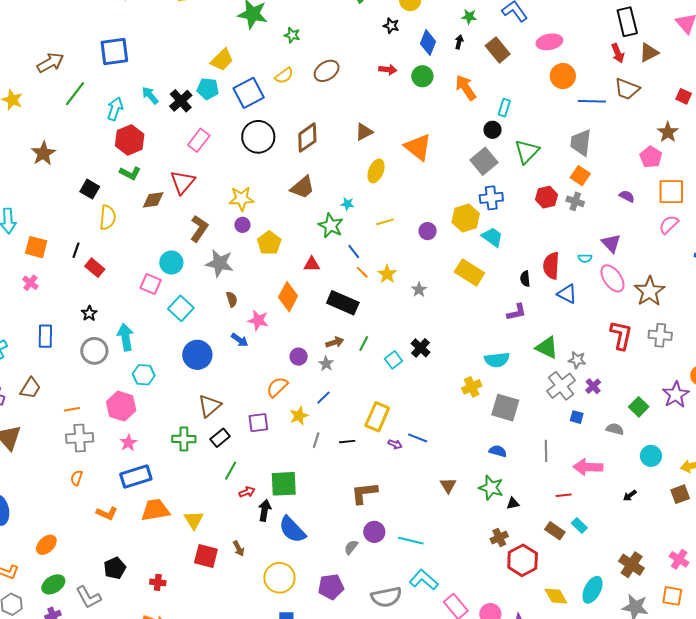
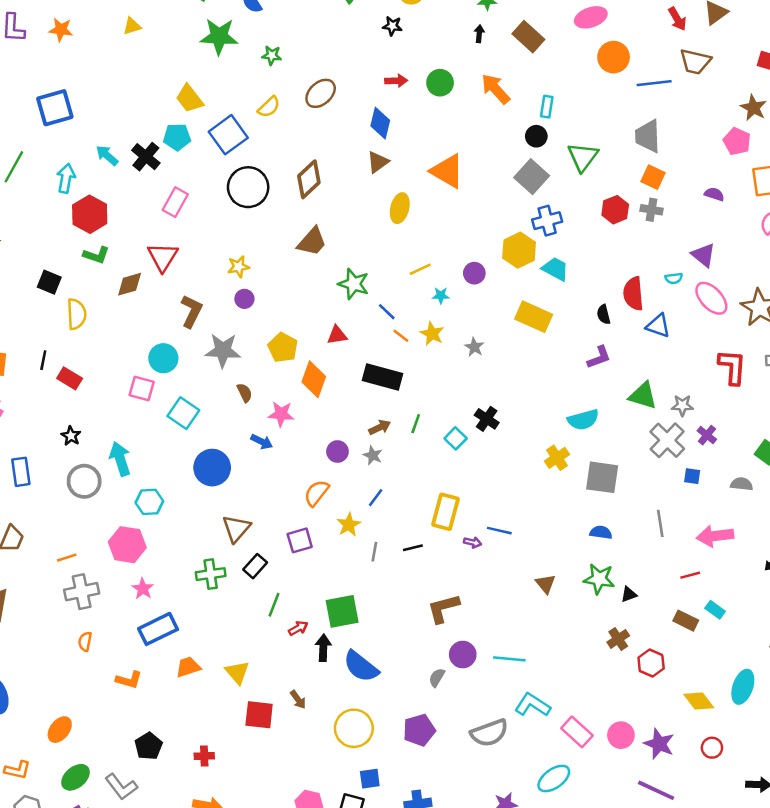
blue diamond: (428, 43) -> (380, 123), moved
yellow trapezoid: (222, 60) -> (189, 99), turned 105
yellow star: (241, 199) -> (238, 267), size x0.7
cyan star: (347, 204) -> (441, 295), moved
yellow pentagon: (269, 243) -> (283, 348), moved
orange trapezoid: (155, 510) -> (188, 667), size x0.7
red hexagon: (523, 560) -> (651, 663), size x0.7

